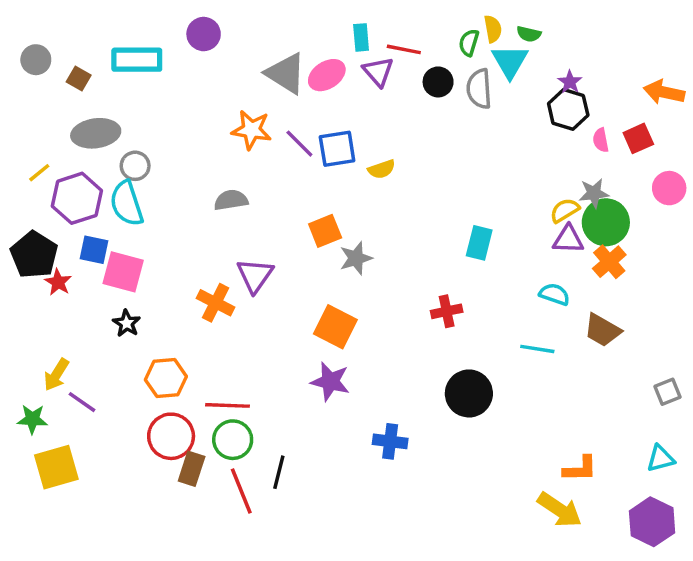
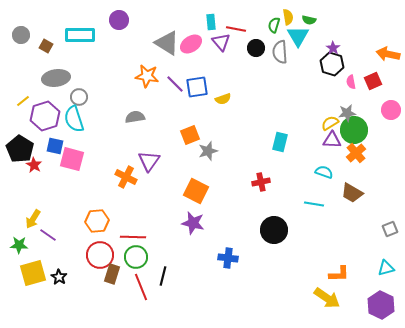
black star: (127, 323) -> (59, 277), moved

